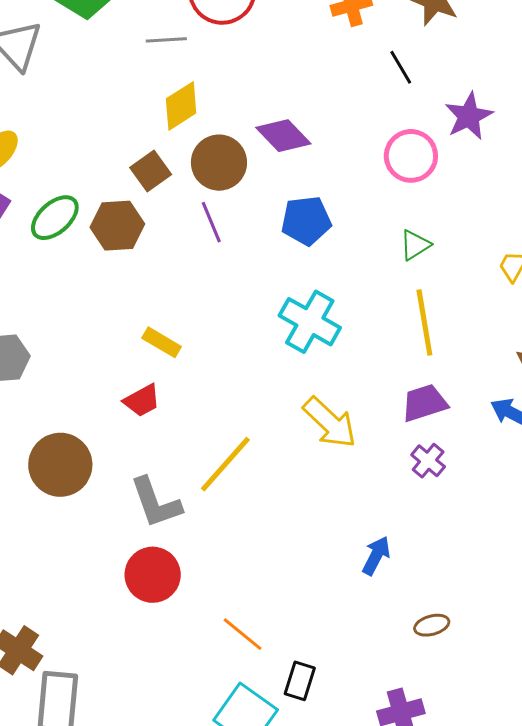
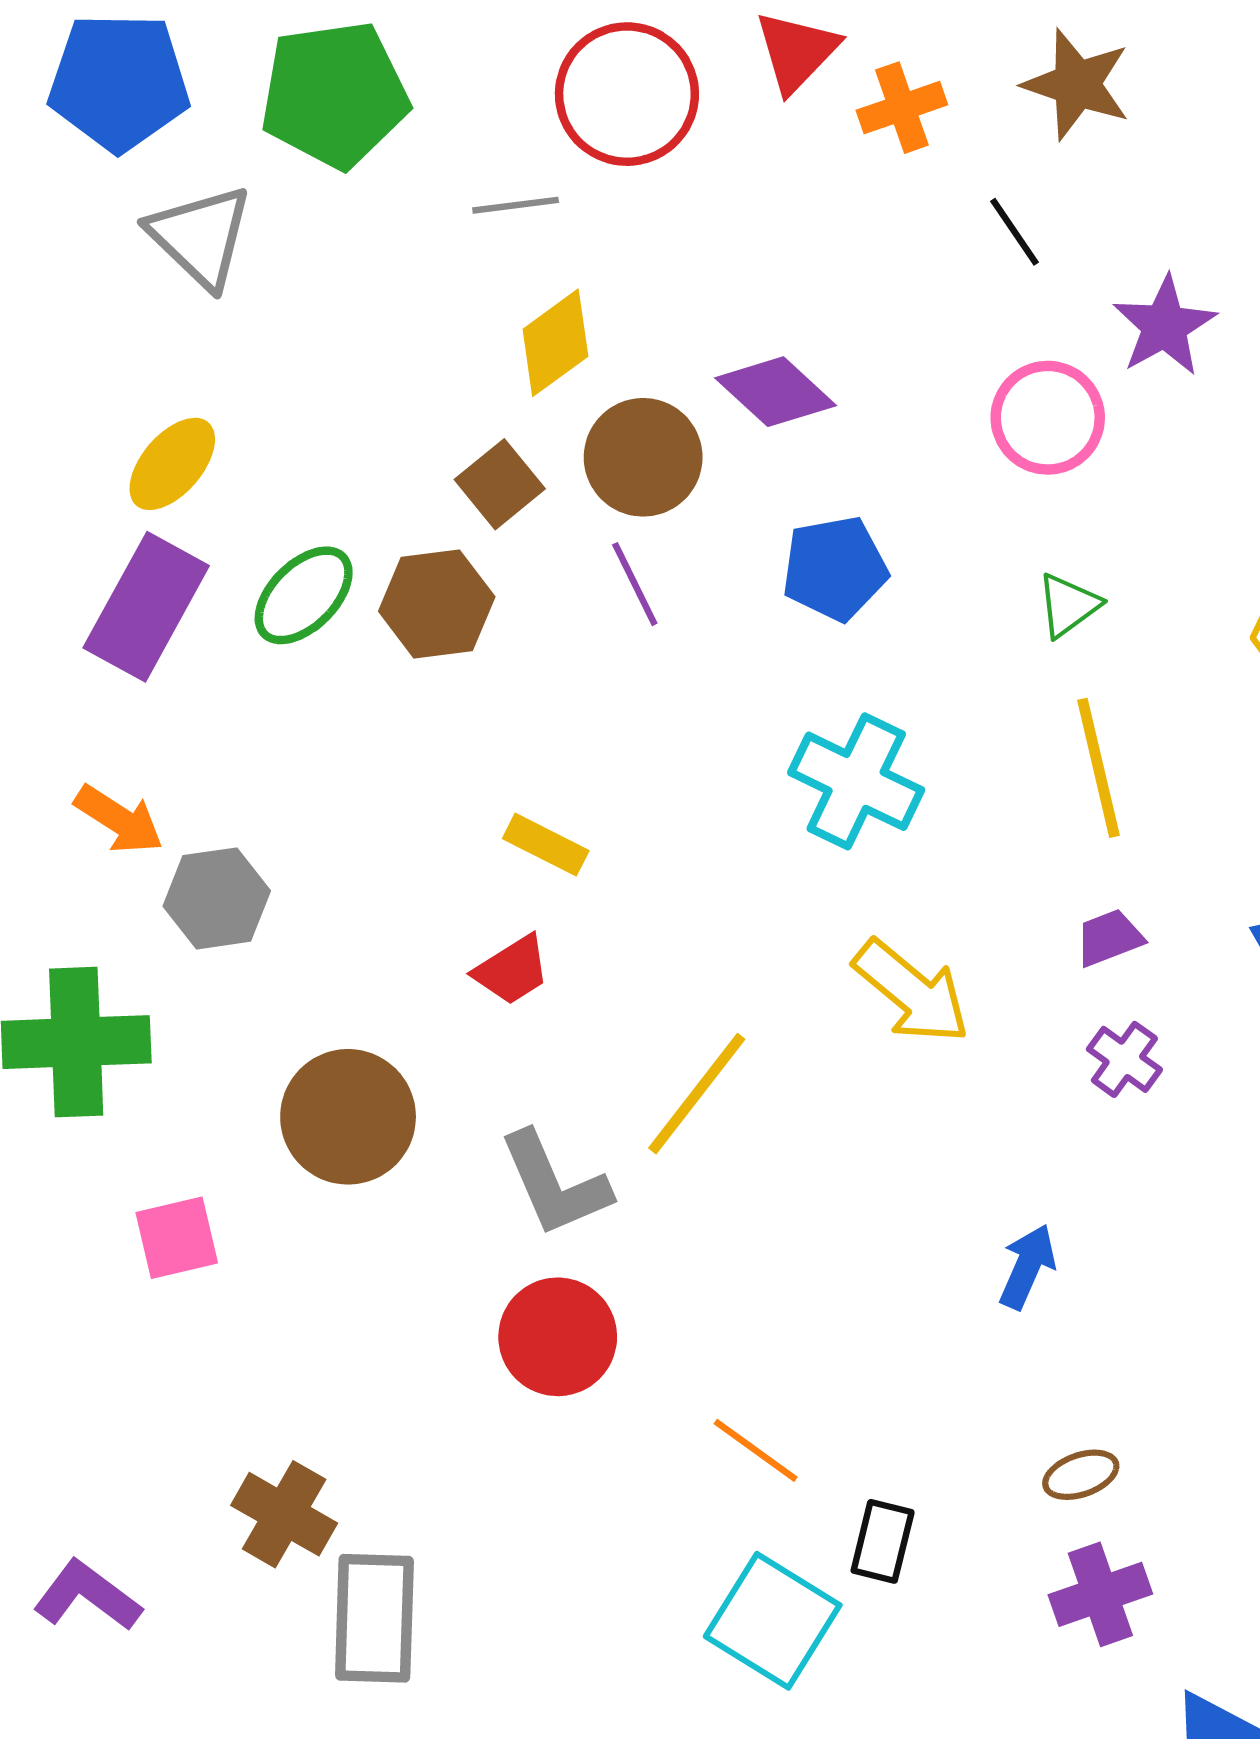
purple trapezoid: (424, 403) -> (1109, 938), size x0.7
brown ellipse: (432, 625) -> (1081, 1475), moved

